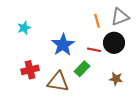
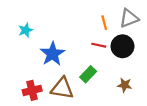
blue star: (63, 45) -> (53, 54), moved
red line: (94, 50) -> (99, 45), moved
red cross: (30, 70) -> (32, 90), moved

